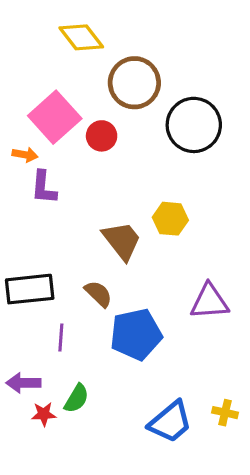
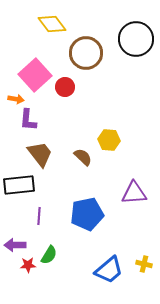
black circle: (194, 125) -> (136, 39), moved
brown trapezoid: (122, 241) -> (40, 154), moved
brown semicircle: (98, 294) -> (83, 157), moved

